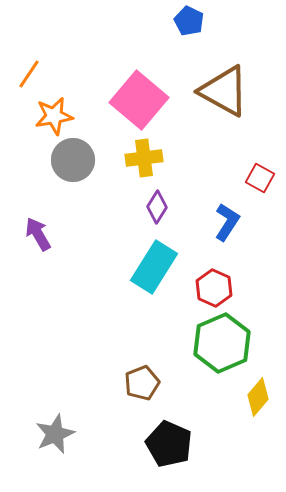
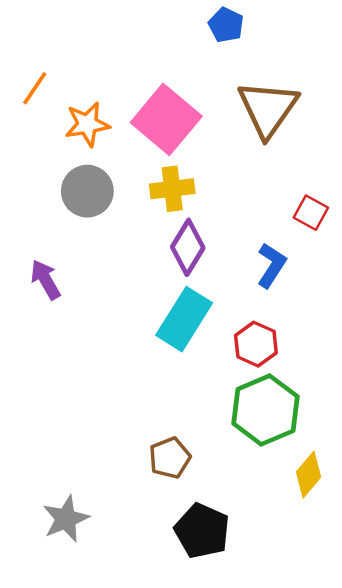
brown triangle: (224, 91) -> (268, 109), turned 36
orange star: (54, 116) -> (87, 124), moved
purple diamond: (157, 207) -> (188, 247), size x1.4

